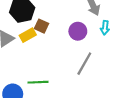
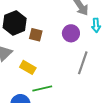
yellow rectangle: (28, 35) -> (28, 67), moved, turned 70

